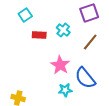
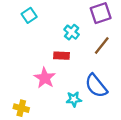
red rectangle: (39, 35) -> (61, 56), moved
pink star: (60, 65) -> (45, 78), moved

